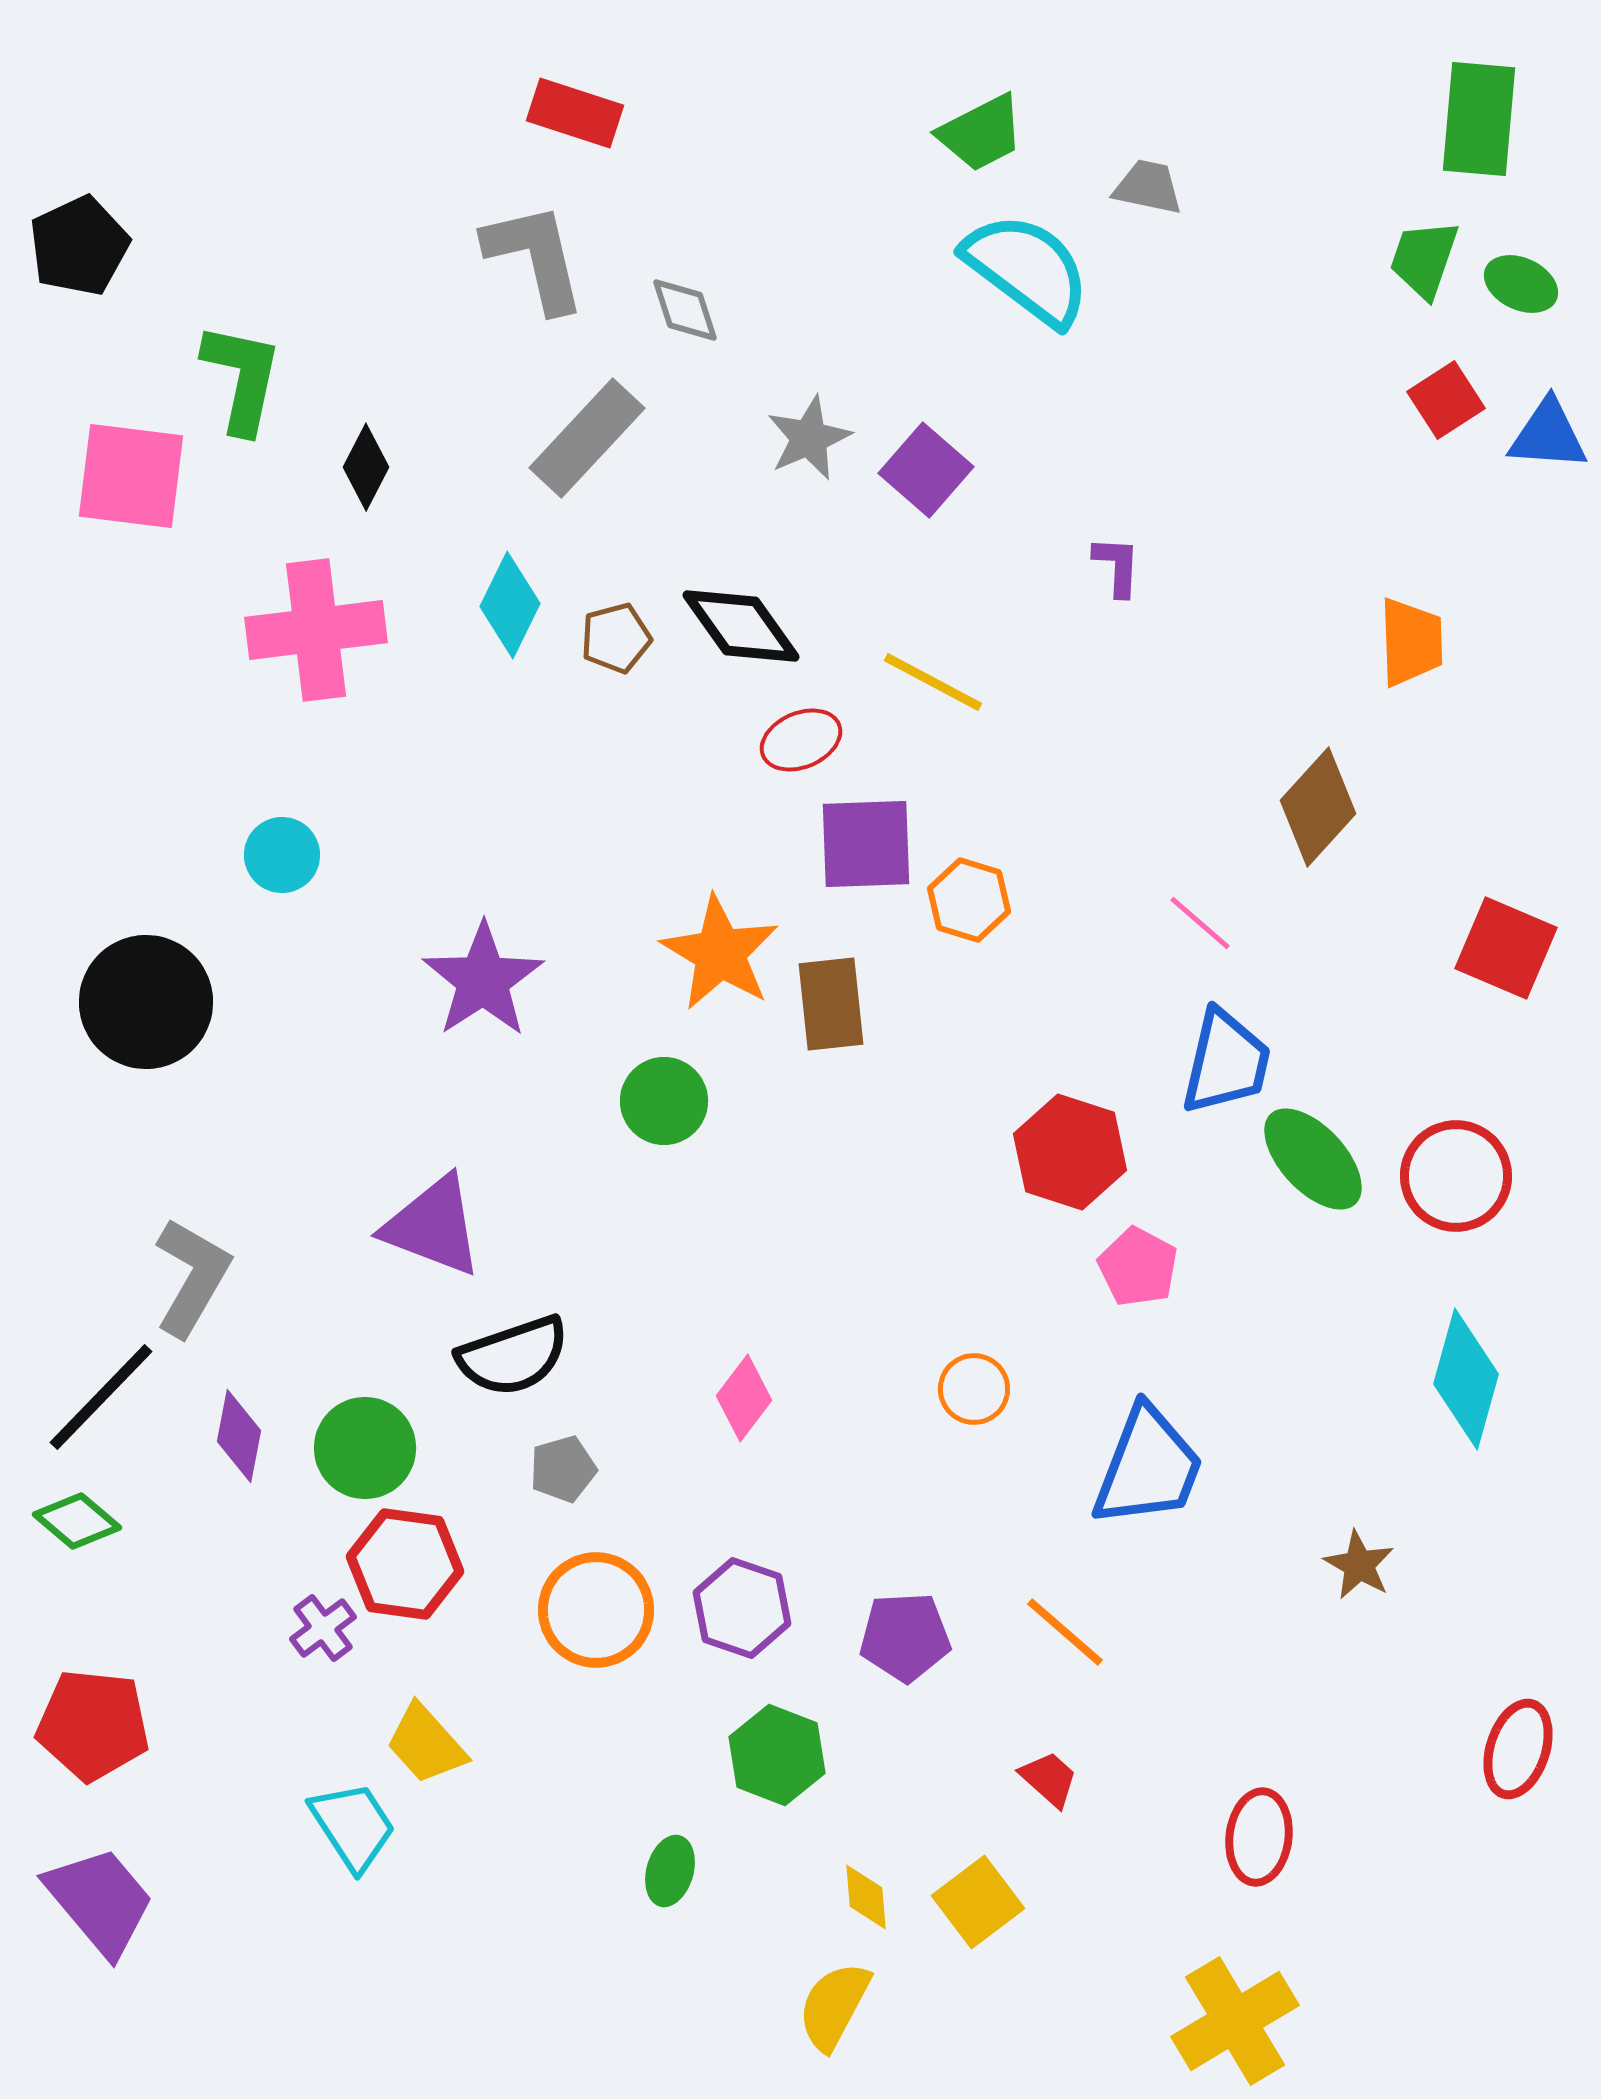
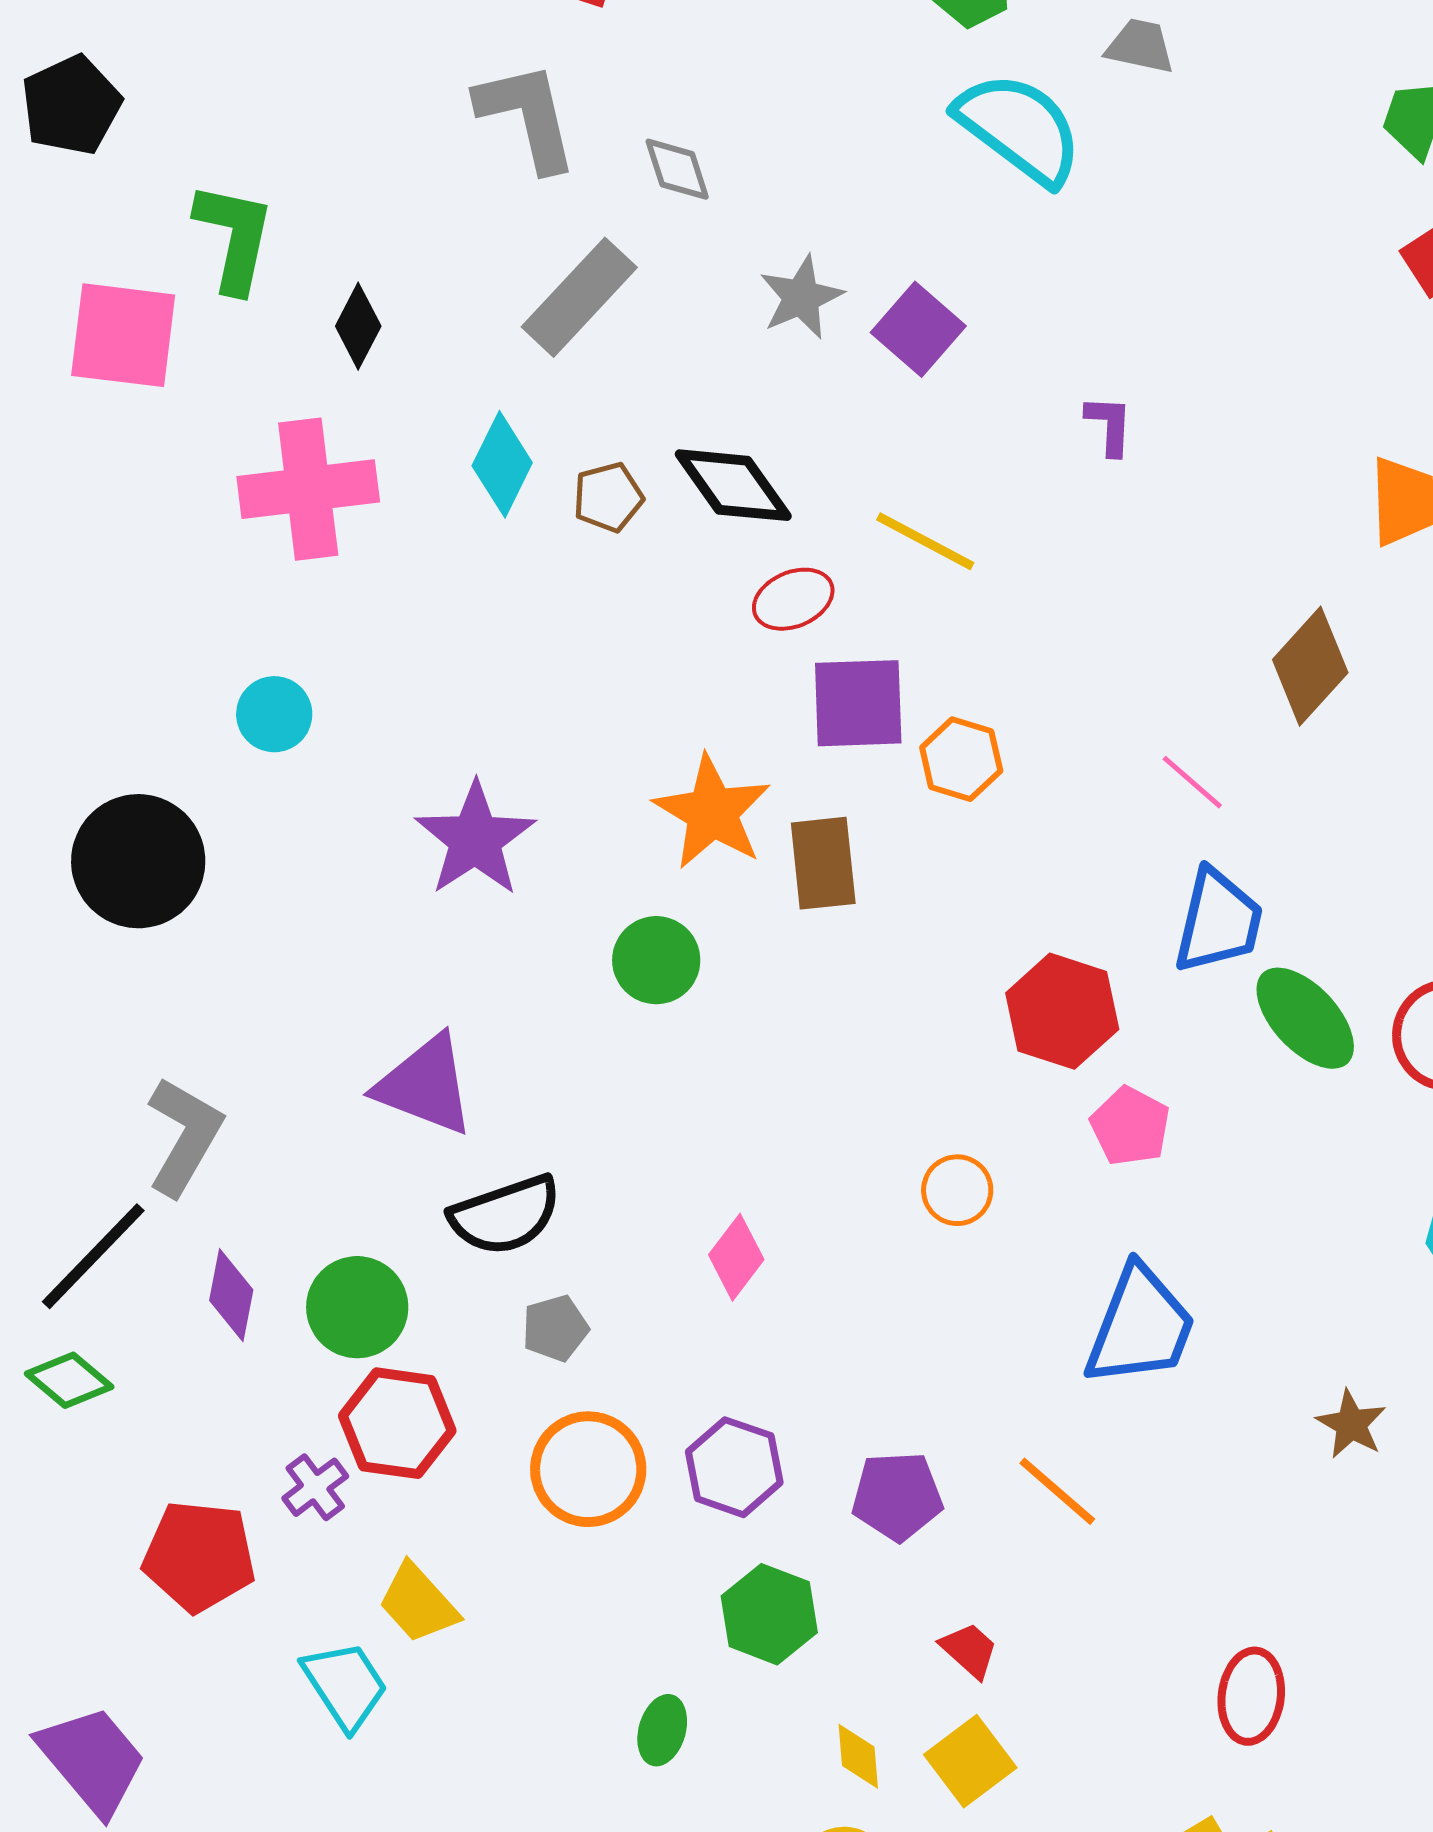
orange circle: (974, 1389) -> (957, 1190), moved
red pentagon: (93, 1725) -> (199, 1556), moved
red trapezoid: (1049, 1779) -> (969, 1650), moved

